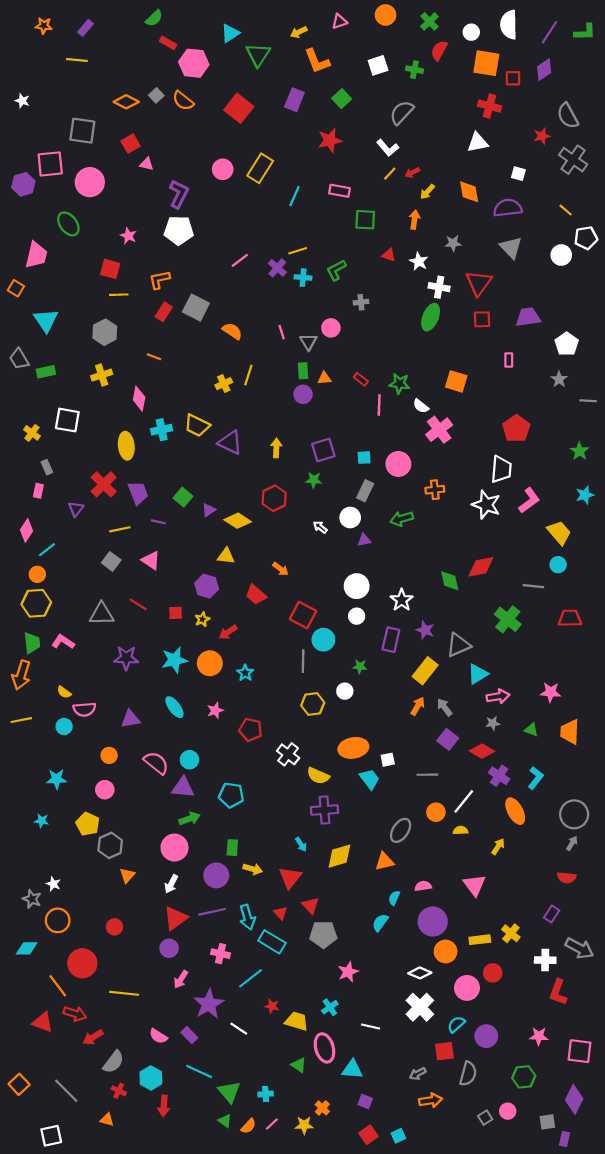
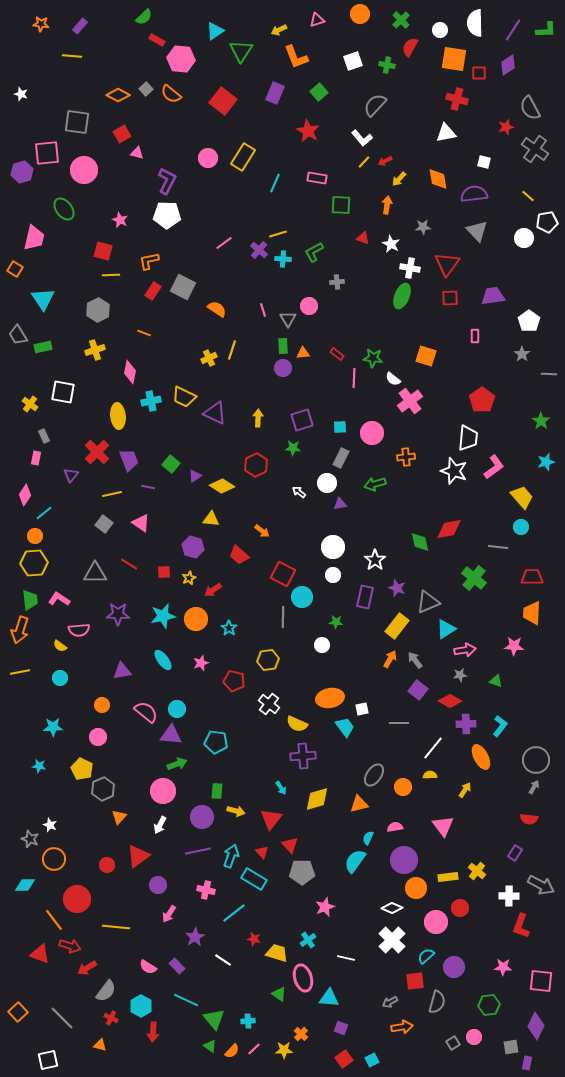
red star: (330, 140) -> (308, 131), turned -30
yellow hexagon: (313, 704) -> (268, 660), moved
pink semicircle: (84, 709) -> (79, 630), moved
orange trapezoid: (570, 732) -> (532, 613), moved
purple cross: (499, 776) -> (466, 724), turned -36
orange circle: (436, 812) -> (403, 787), moved
cyan arrow: (247, 917) -> (231, 856), turned -145
red triangle: (176, 918) -> (138, 856), moved
cyan semicircle: (380, 923) -> (355, 861), size x1.4
purple star: (209, 1004) -> (195, 937), size x0.7

